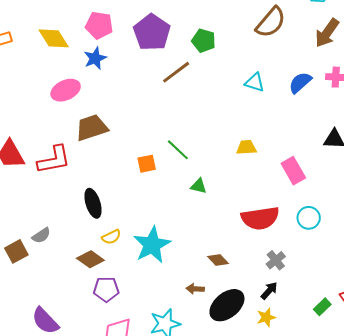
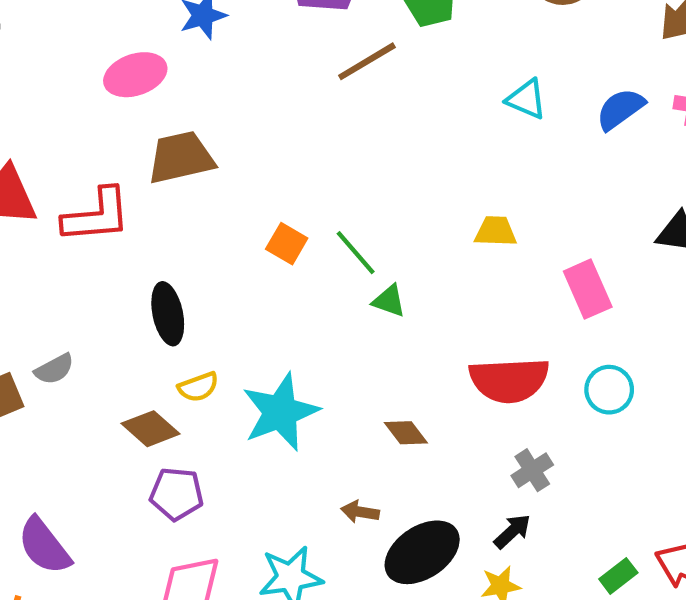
green line: (178, 150) -> (356, 253), moved
orange square: (147, 164) -> (287, 244), turned 36
brown diamond: (218, 260) -> (406, 433), moved

